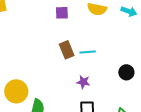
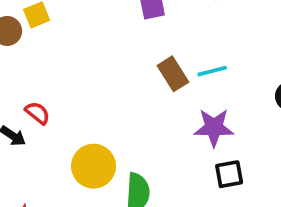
purple star: (83, 82) -> (214, 128), size x1.5

